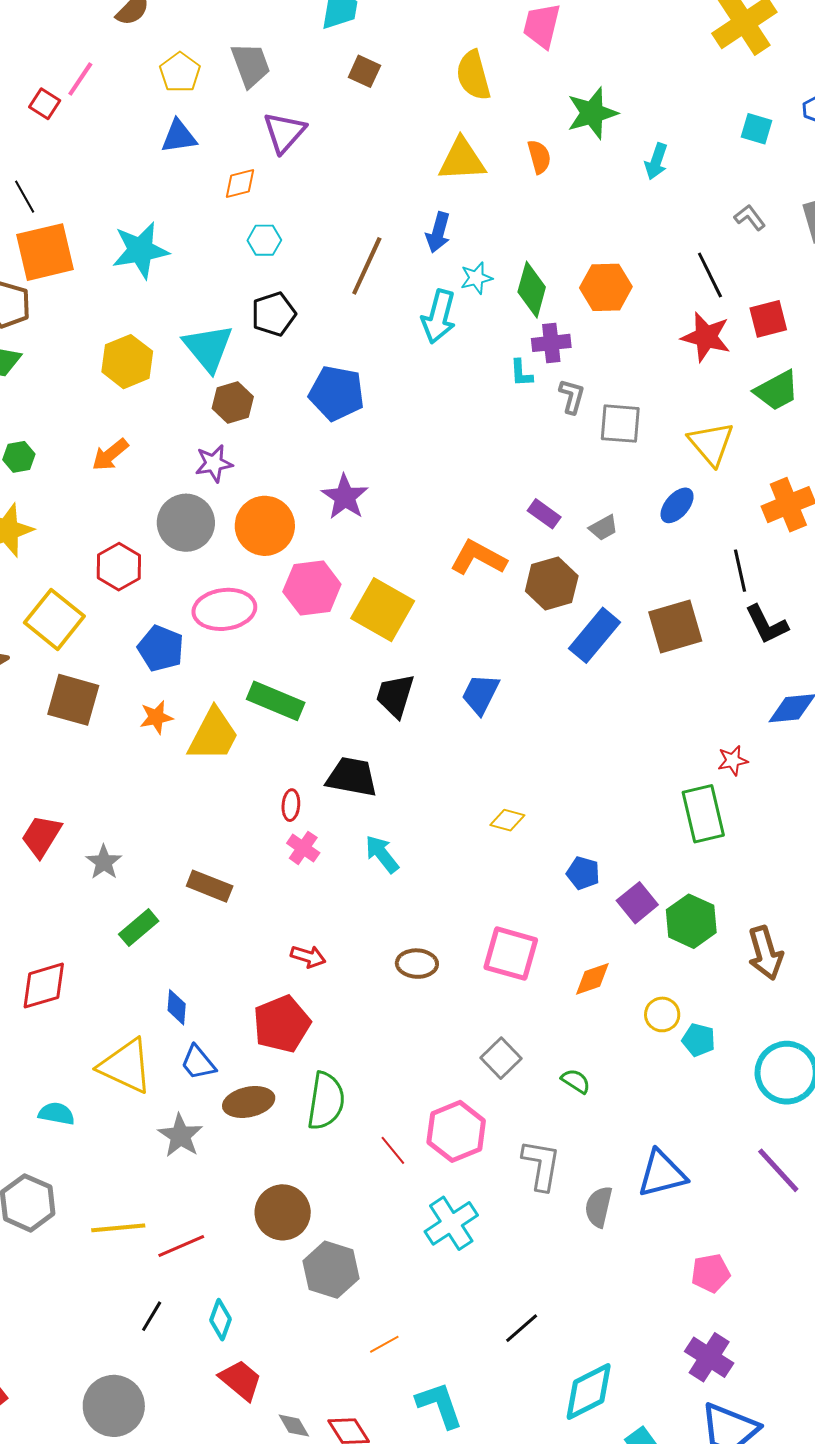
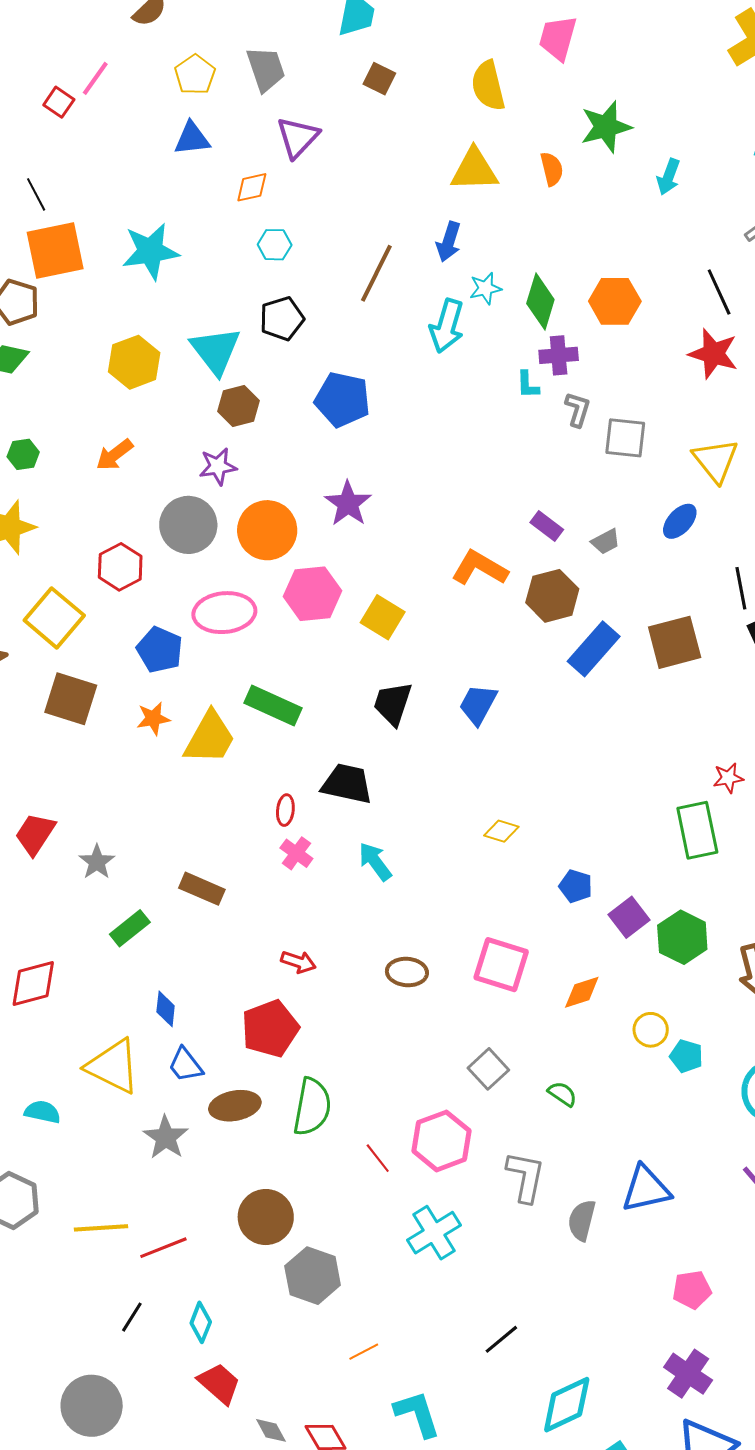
yellow square: (383, 610) -> (383, 617), size x0.7

